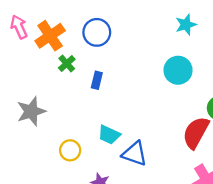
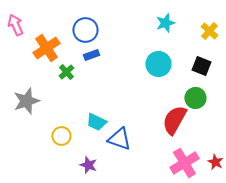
orange cross: (50, 36) -> (46, 48), moved
green cross: (67, 64) -> (66, 72), moved
blue rectangle: (97, 80) -> (91, 55), moved, turned 56

